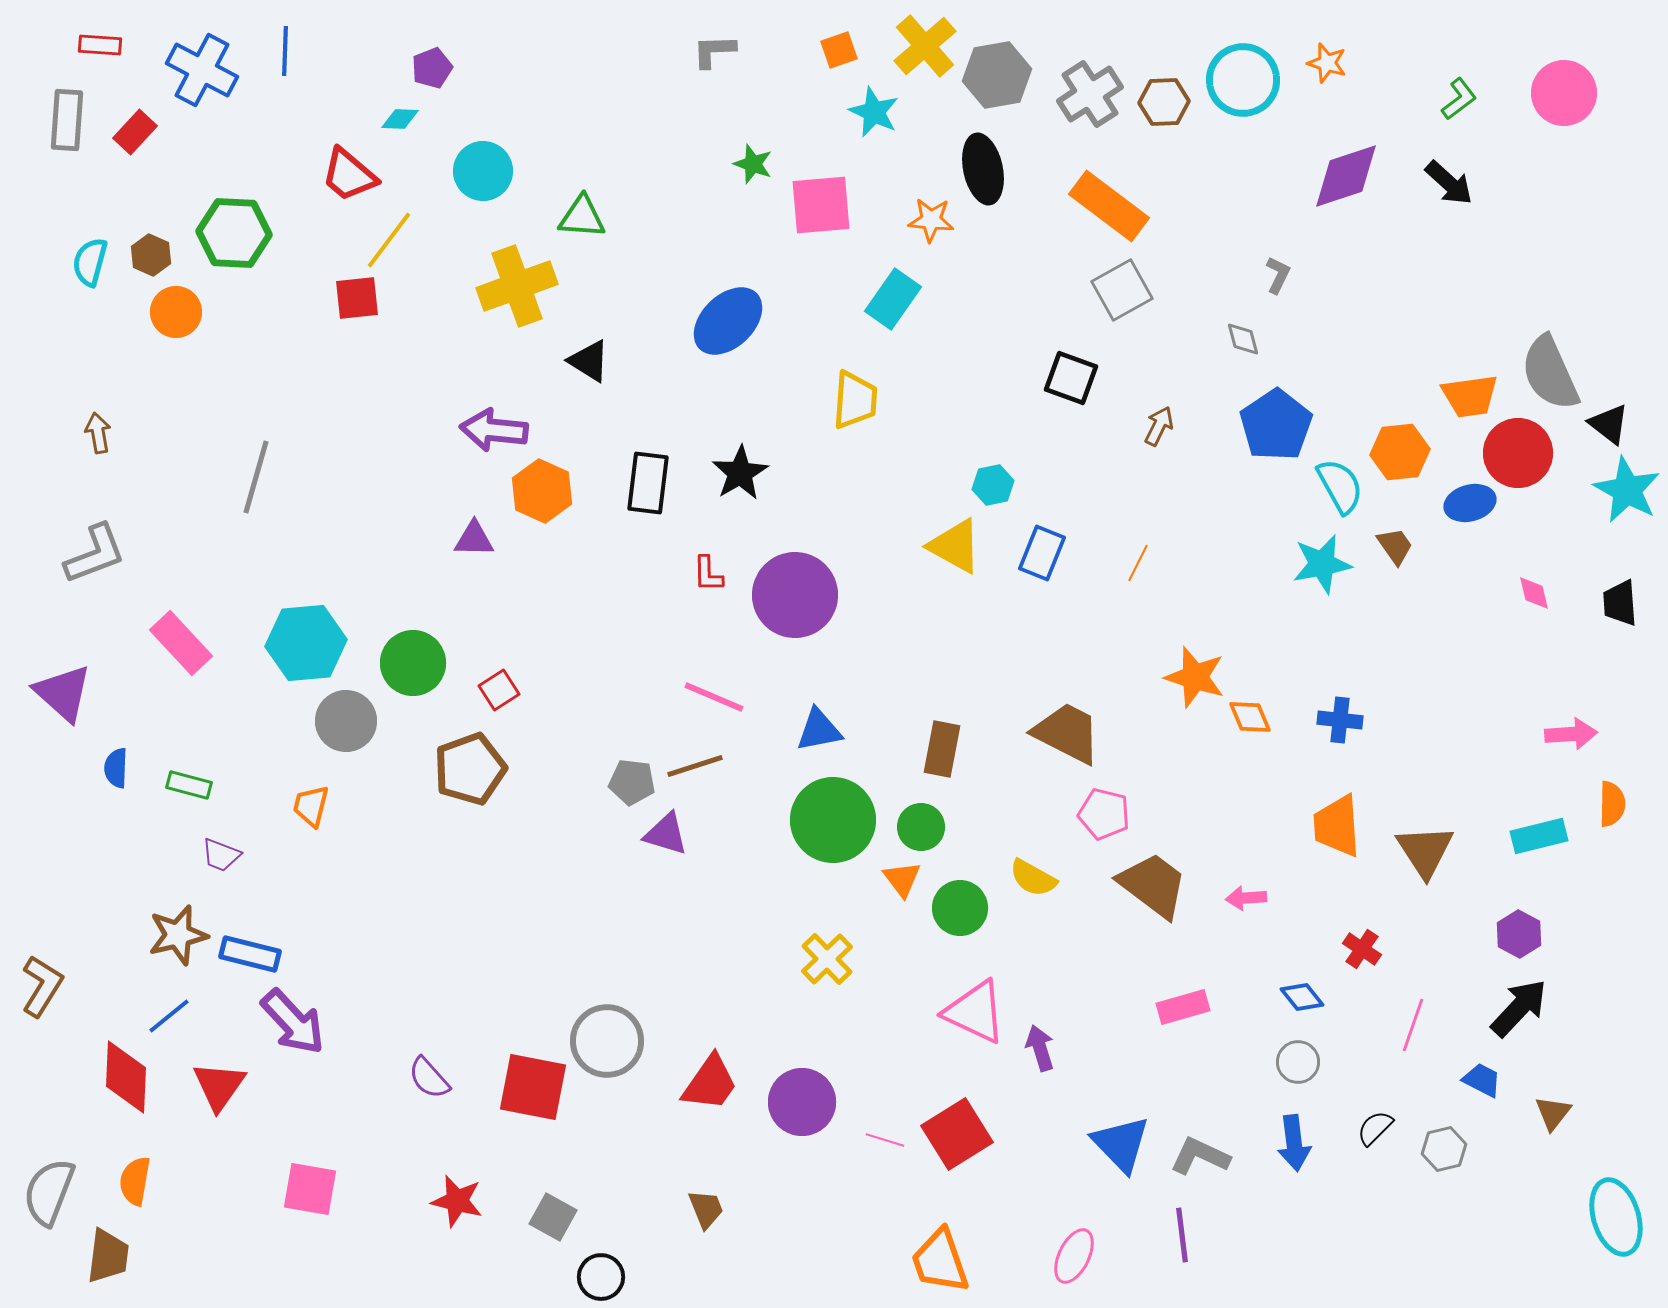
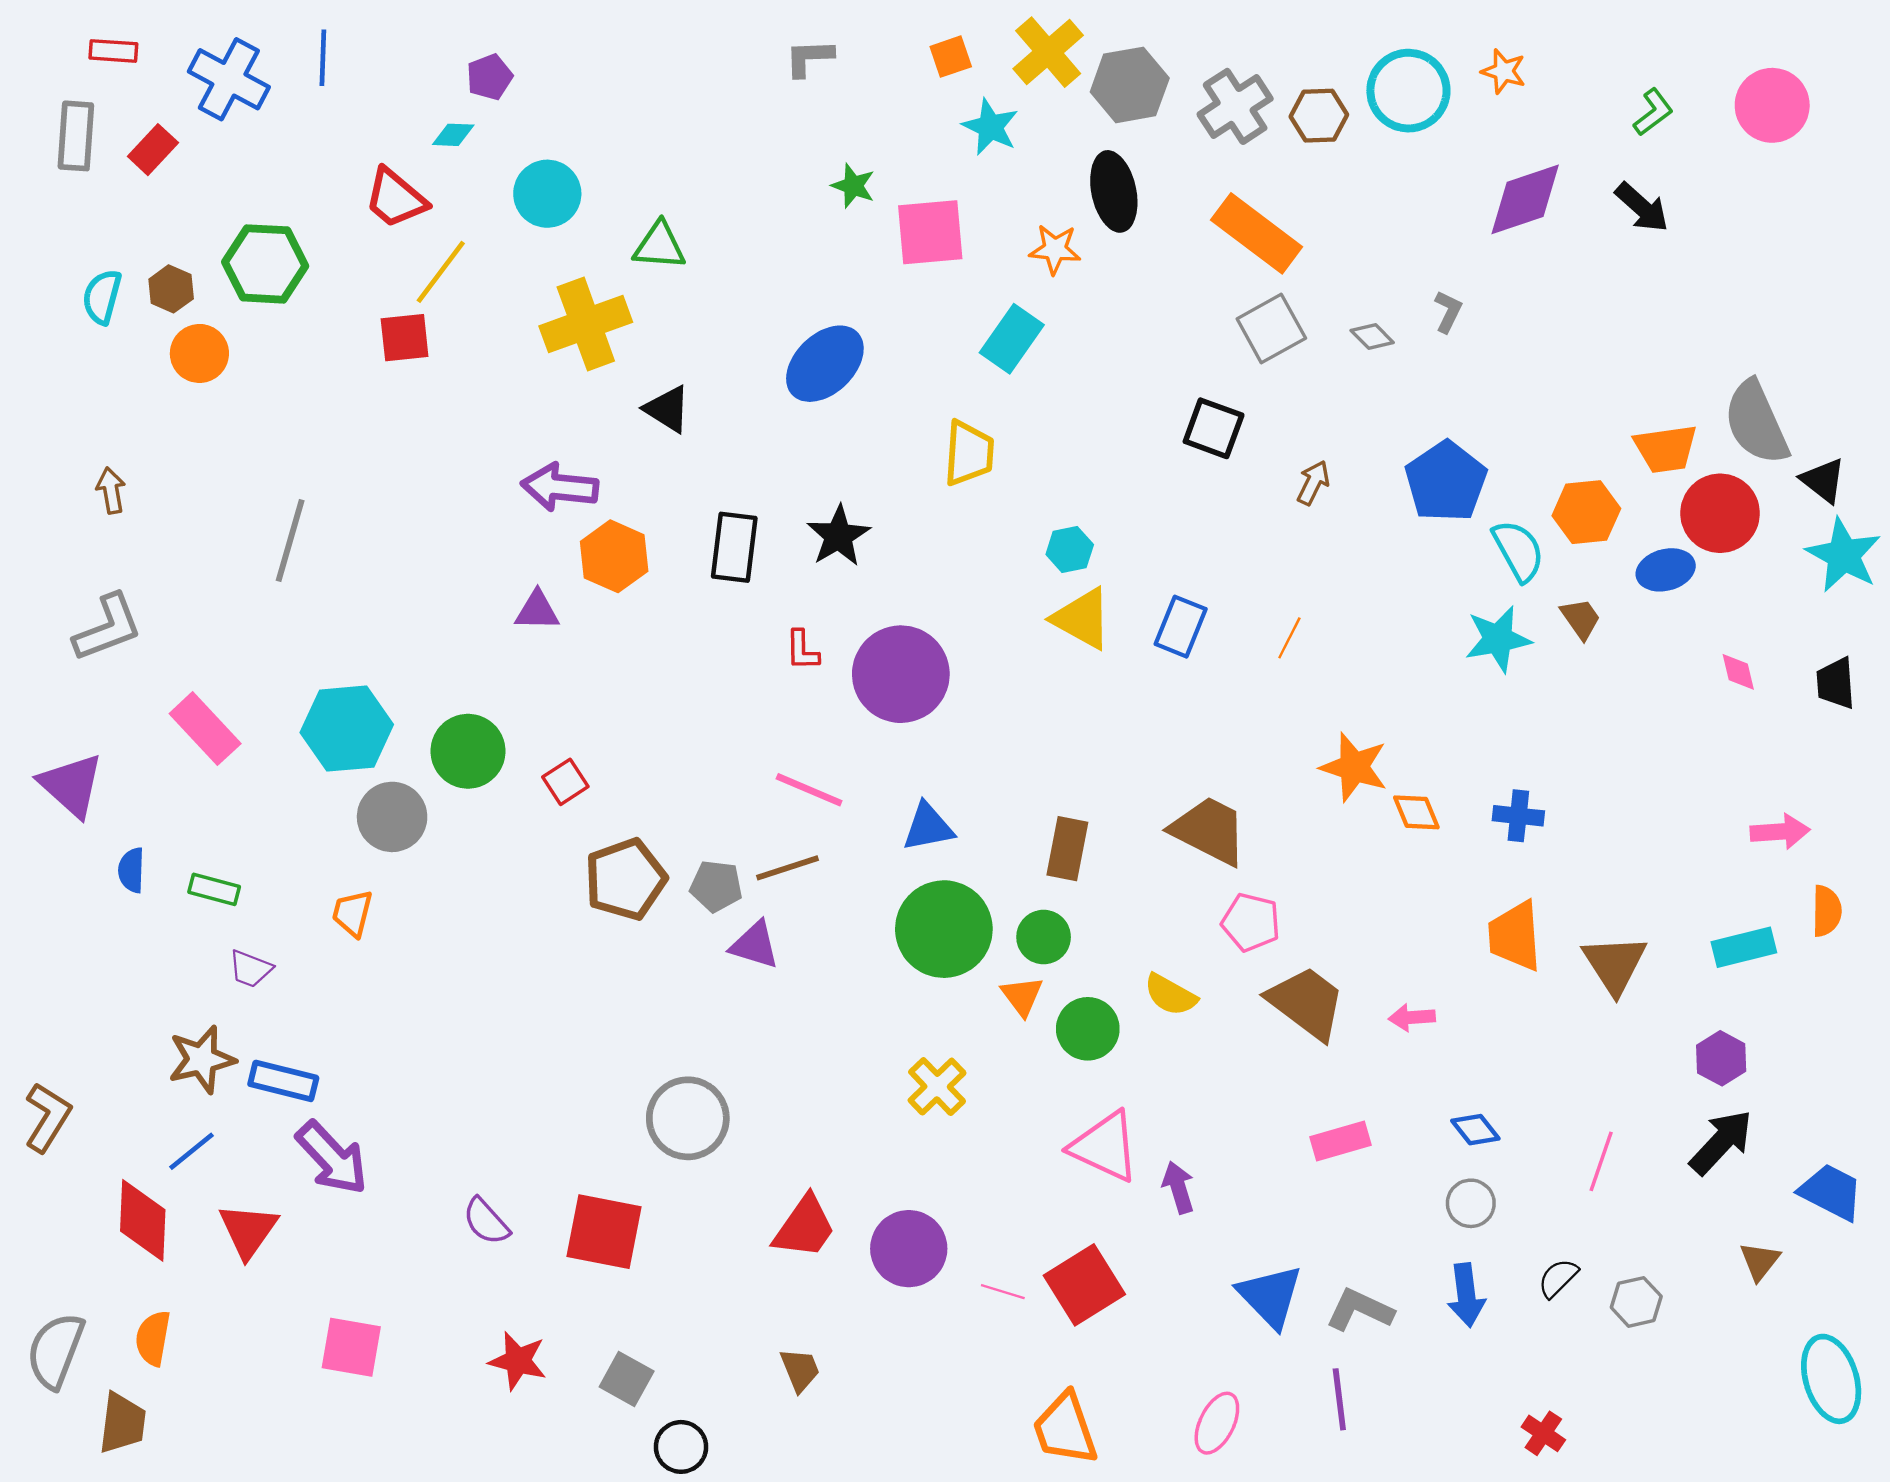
gray diamond: (1243, 339) -> (1372, 336), moved, turned -30
cyan hexagon: (993, 485) -> (1070, 550), moved
brown pentagon: (470, 769) -> (625, 879), moved
red cross: (1362, 949) -> (1543, 1433), moved
gray circle: (607, 1041) -> (688, 1118), moved
blue trapezoid: (1482, 1080) -> (1831, 1192), moved, size x1.5

